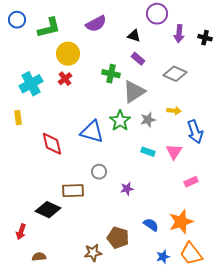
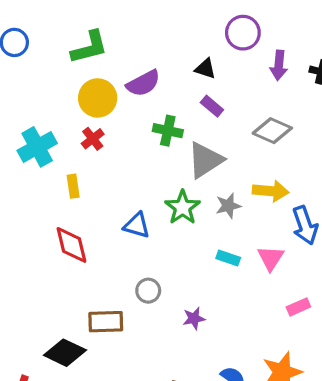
purple semicircle: (96, 24) -> (143, 83), moved
green L-shape: (49, 28) -> (89, 47), moved
yellow arrow: (174, 111) -> (271, 191), size x1.5
yellow rectangle: (18, 118) -> (73, 186), moved
blue triangle: (92, 132) -> (137, 225), size x0.7

